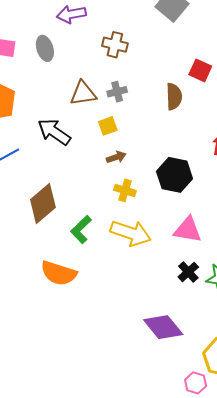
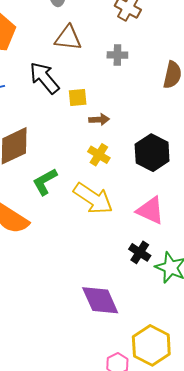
brown triangle: (83, 93) -> (68, 38), moved
yellow square: (108, 126) -> (78, 98), moved
black cross: (188, 272) -> (140, 252), turned -30

